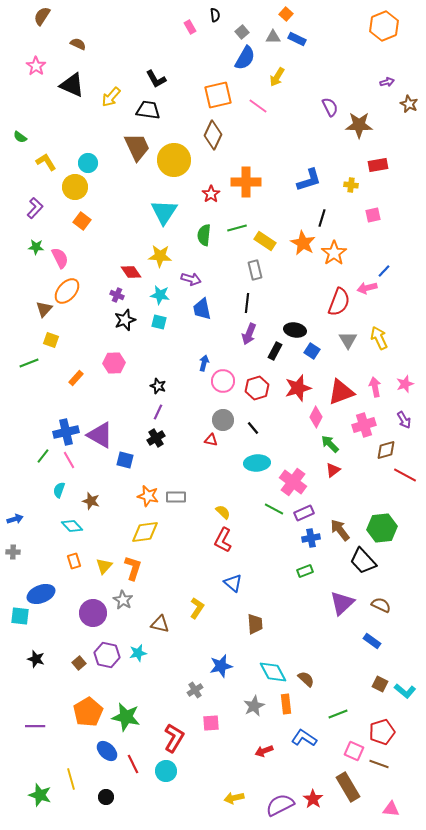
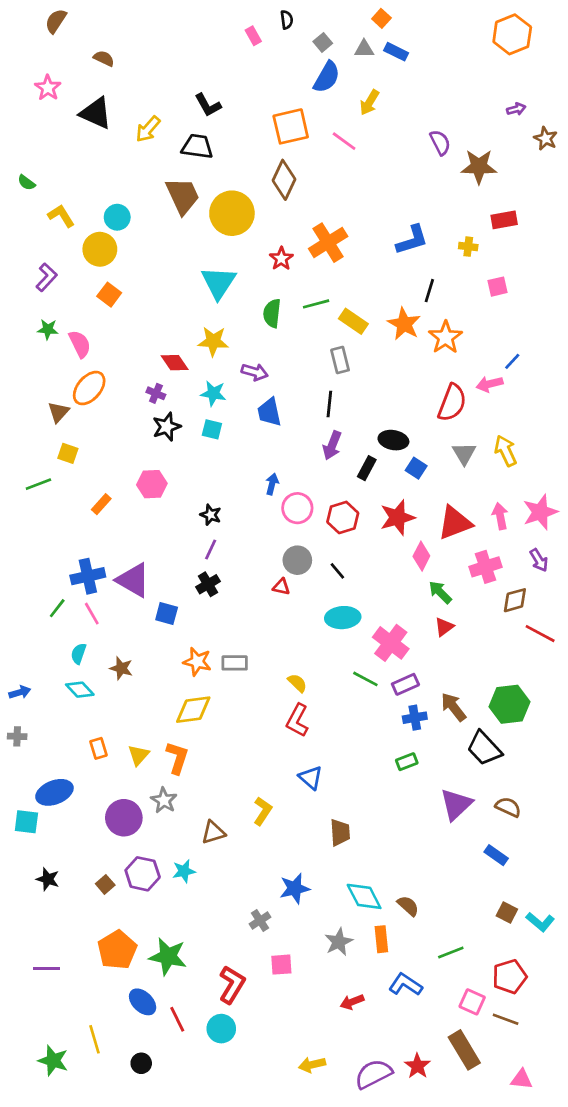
orange cross: (246, 182) -> (328, 243), turned -32
pink star: (405, 384) -> (540, 512), size x1.5
cyan diamond: (72, 526) -> (80, 690), moved
brown triangle: (160, 624) -> (213, 832), turned -30

